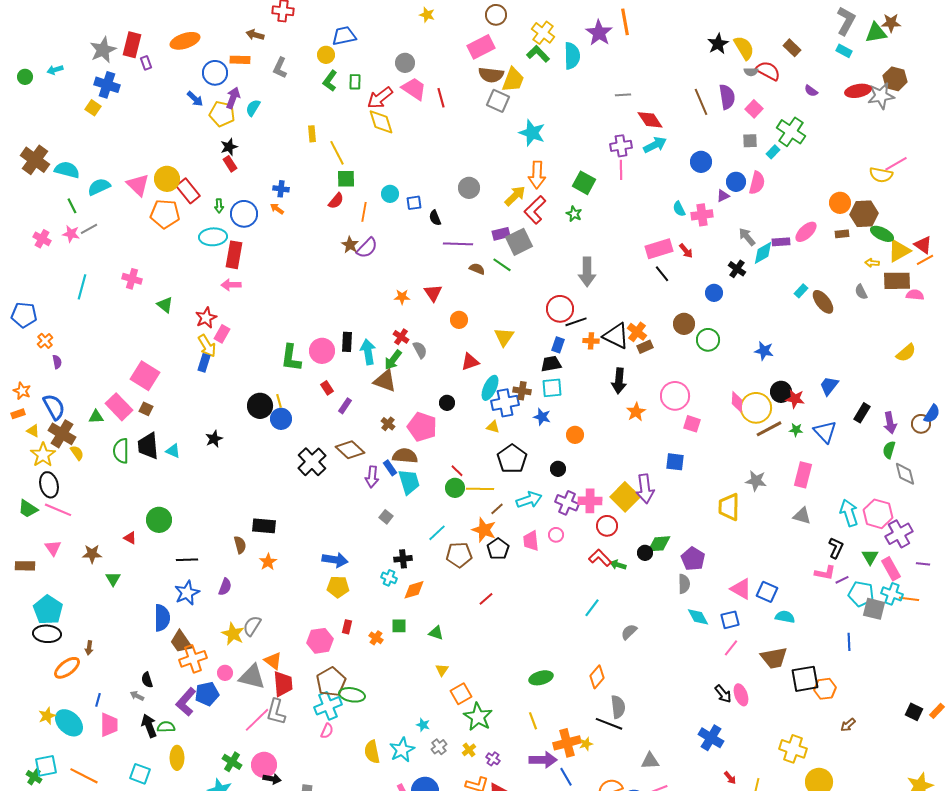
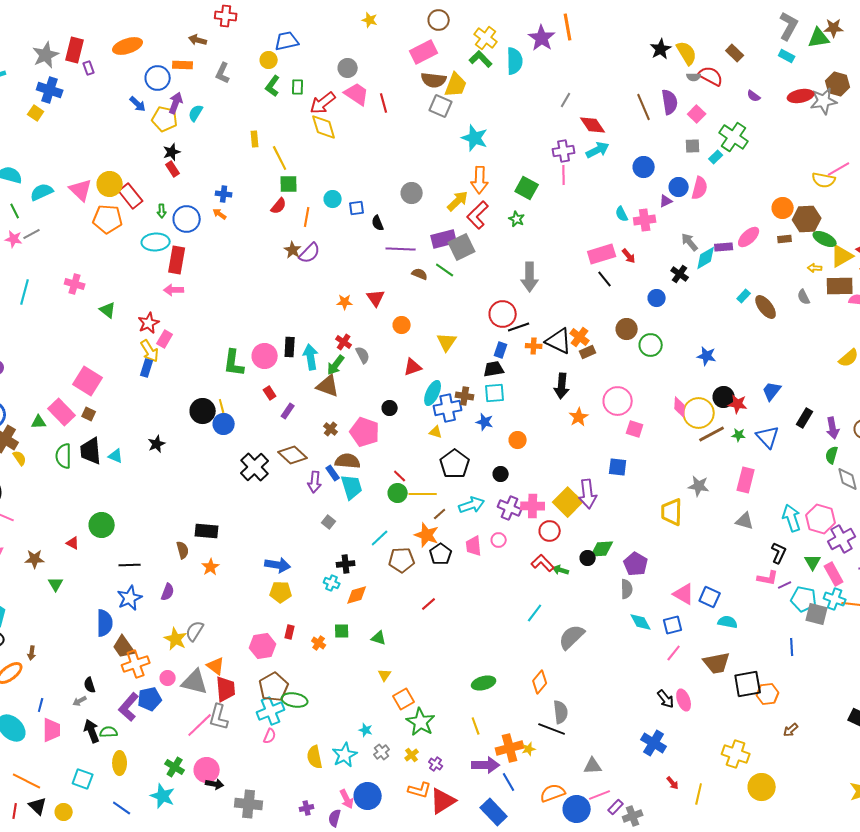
gray line: (623, 95) -> (566, 100), turned -56
purple rectangle: (501, 234) -> (444, 239), size x1.4
gray semicircle: (629, 632) -> (572, 637), size x1.6
gray arrow: (137, 696) -> (80, 701), turned -56

